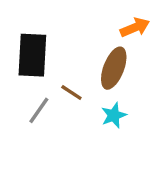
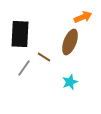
cyan star: (114, 115) -> (70, 82), moved

